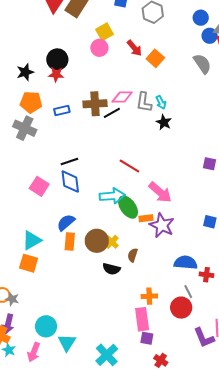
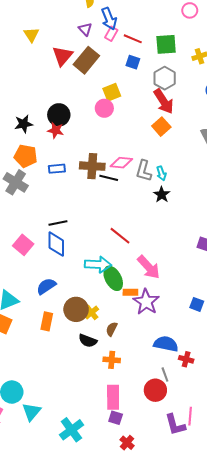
red arrow: (134, 48) -> (164, 101), moved, size x1.4
black line: (112, 113) -> (109, 178), turned 36
orange rectangle: (70, 242) -> (47, 321), moved
orange cross: (149, 296) -> (112, 360), moved

